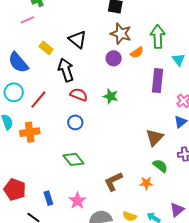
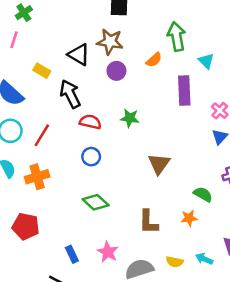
pink line: (27, 20) -> (14, 40), turned -40
brown star: (121, 34) -> (110, 42), moved
purple circle: (114, 58) -> (116, 71), moved
brown triangle: (155, 137) -> (159, 164), moved
brown L-shape: (113, 181) -> (148, 222), turned -55
red pentagon: (15, 189) -> (26, 226), moved

